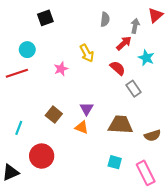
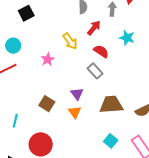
red arrow: (124, 43) -> (94, 28), moved
gray rectangle: (133, 89) -> (95, 71), moved
orange triangle: (82, 127) -> (75, 112), turned 40
cyan square: (115, 162) -> (111, 141), turned 32

